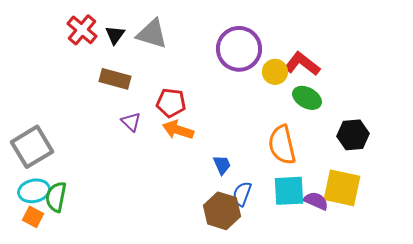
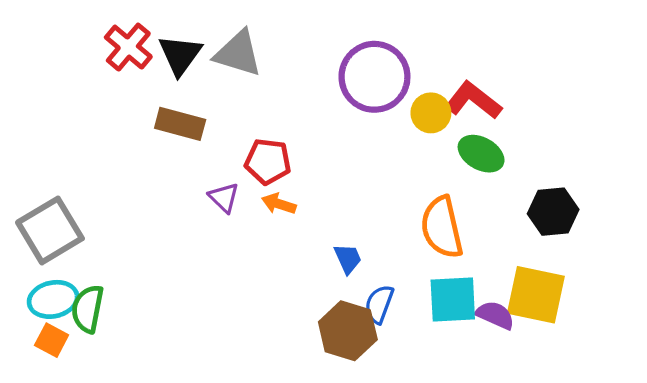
black triangle: (115, 35) -> (180, 55), size x1.4
purple triangle: (131, 122) -> (224, 198), moved
orange arrow: (178, 130) -> (279, 204), size x0.7

